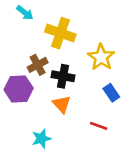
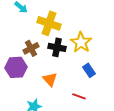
black cross: (63, 76) -> (57, 47), moved

